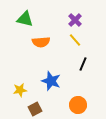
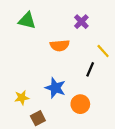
yellow line: (75, 40) -> (103, 51), moved
orange semicircle: (41, 42) -> (60, 46), moved
orange circle: (78, 105) -> (80, 104), moved

